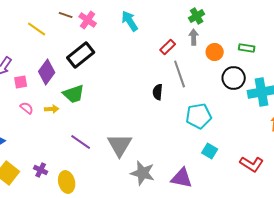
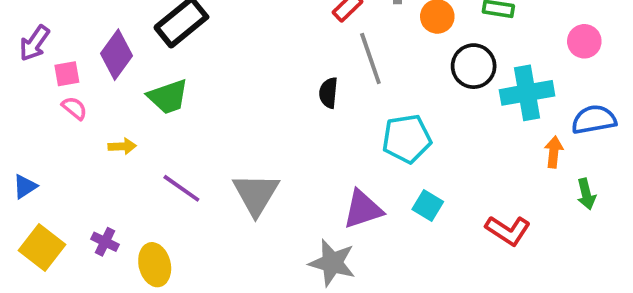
pink semicircle: (27, 108) -> (74, 108), moved
yellow arrow: (52, 109) -> (122, 146), moved
gray star: (143, 173) -> (332, 263), moved
purple triangle: (182, 178) -> (363, 209), moved, turned -30

